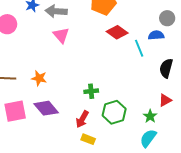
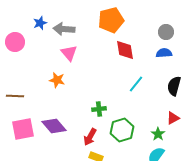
gray circle: (167, 18) -> (166, 32), moved
red diamond: (117, 32) -> (125, 50), turned 45
cyan line: (139, 48) -> (136, 84), moved, turned 60
orange star: (39, 78) -> (57, 80), moved

